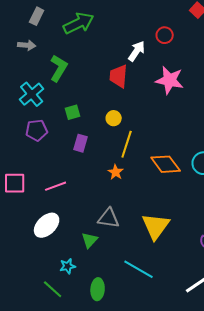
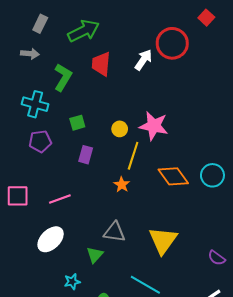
red circle: (165, 35) -> (172, 43), size x1.8
red trapezoid: (119, 76) -> (101, 64), moved
pink star: (170, 80) -> (154, 126), moved
cyan cross: (32, 94) -> (35, 104), turned -35

